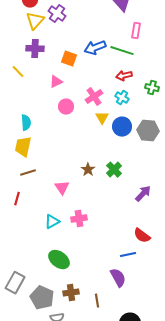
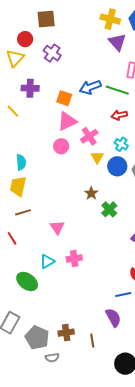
yellow triangle: (35, 21) -> (15, 58), moved
pink triangle: (56, 82) -> (67, 121), moved, size x1.5
cyan cross: (122, 98) -> (121, 144), moved
brown star: (88, 170) -> (91, 193), moved
red line: (17, 199) -> (12, 238), turned -48
green ellipse: (59, 260) -> (27, 281), moved

